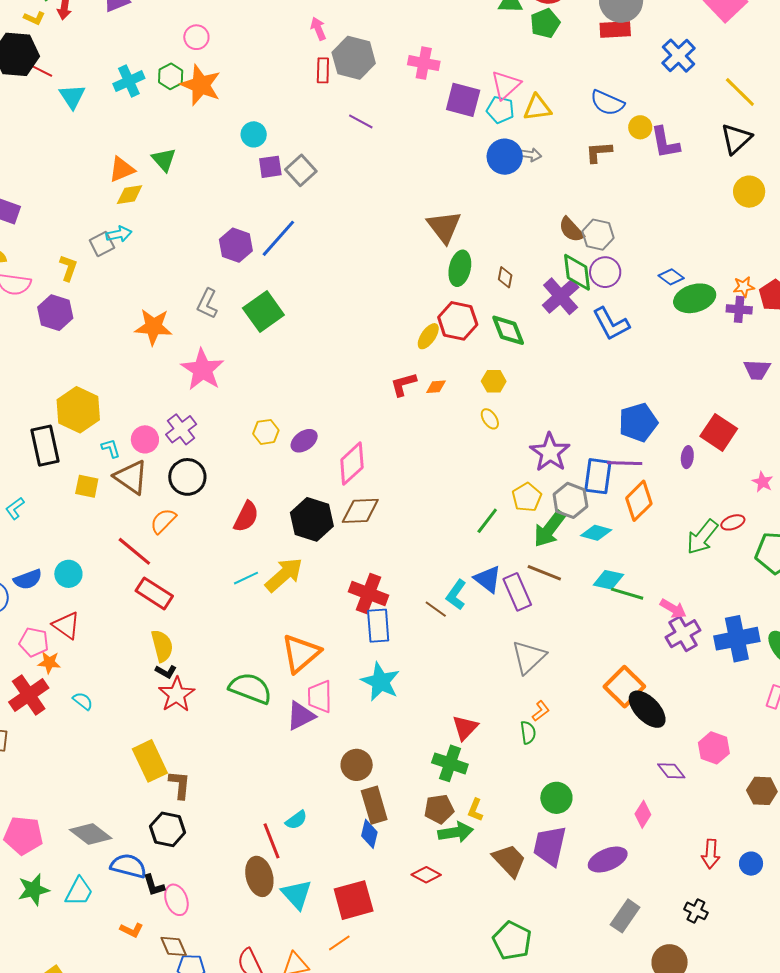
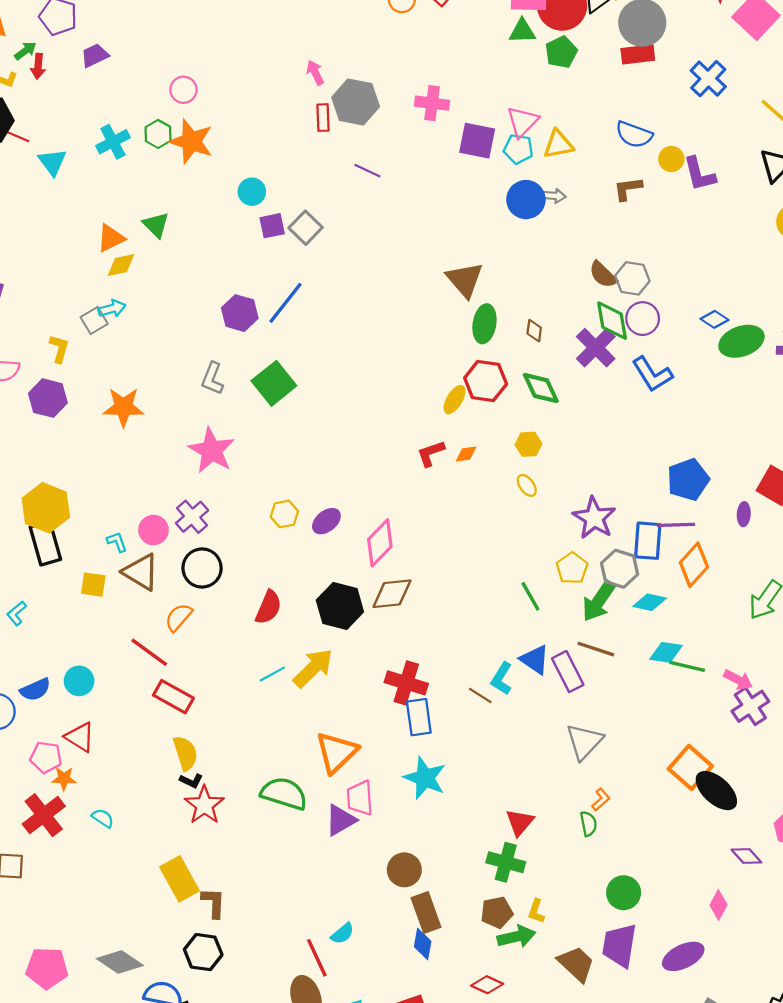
orange star: (153, 327) -> (123, 407), moved
yellow hexagon: (78, 410) -> (46, 508), moved
green line: (487, 521) -> (530, 596), turned -64

